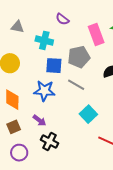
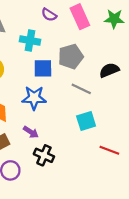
pink rectangle: (96, 35) -> (80, 17), moved
gray line: (76, 85) -> (81, 89), moved
cyan square: (88, 114) -> (86, 121), turned 30

